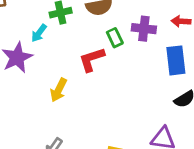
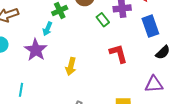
red L-shape: (92, 59) -> (118, 54), moved, turned 105

